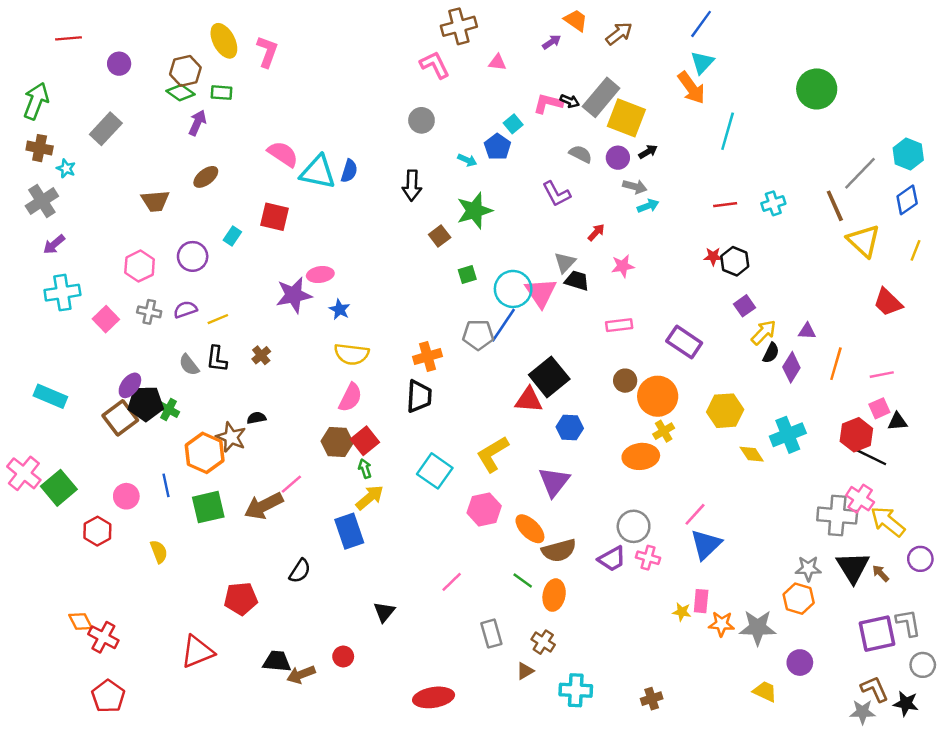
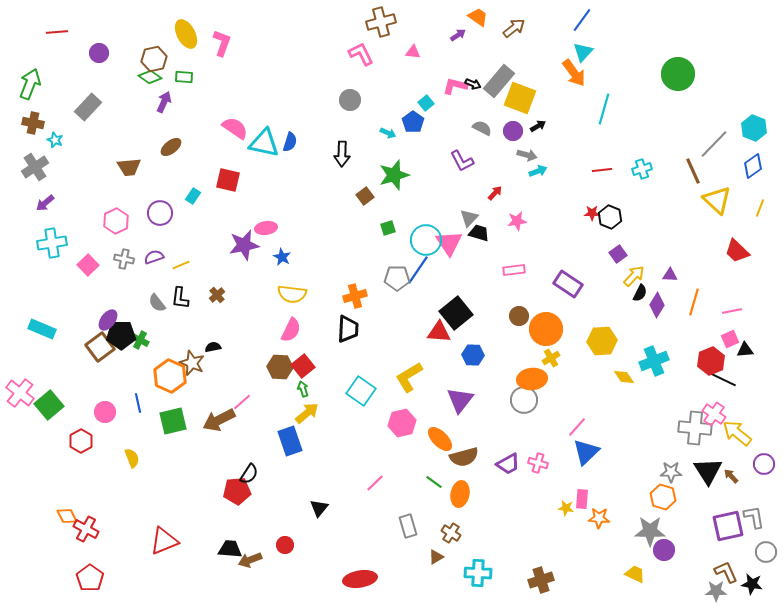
gray circle: (634, 526) -> (524, 400), moved
red pentagon: (241, 599) -> (237, 491), moved
gray star: (758, 628) -> (650, 531), moved
brown cross: (652, 699) -> (541, 580), size x1.4

